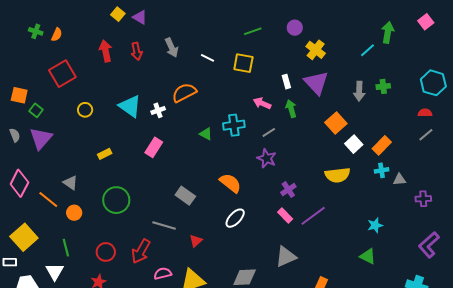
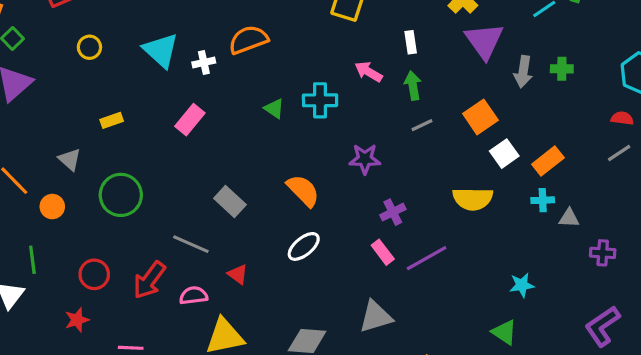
purple triangle: (316, 83) -> (484, 41), moved
gray line: (269, 132) -> (422, 125), moved
purple star: (267, 158) -> (365, 159), turned -30
gray triangle: (70, 183) -> (70, 159), moved
red triangle: (196, 241) -> (238, 274), turned -48
pink semicircle: (163, 273) -> (193, 296), moved

